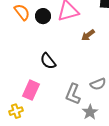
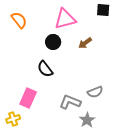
black circle: (43, 16) -> (53, 42), moved
gray L-shape: (73, 94) -> (70, 102), turned 90

